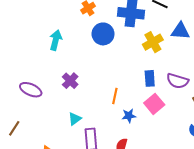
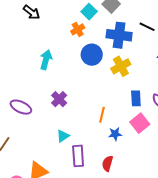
yellow cross: (153, 42) -> (121, 66), moved

